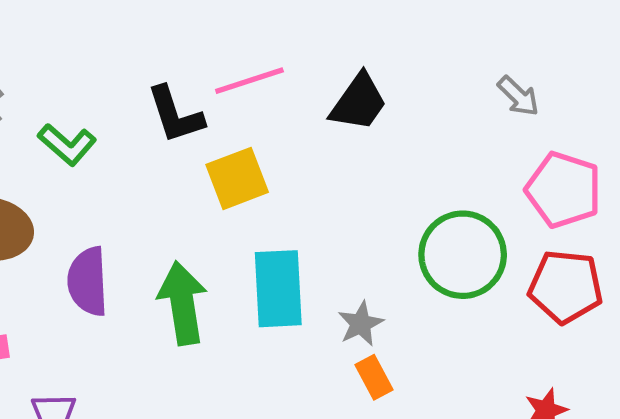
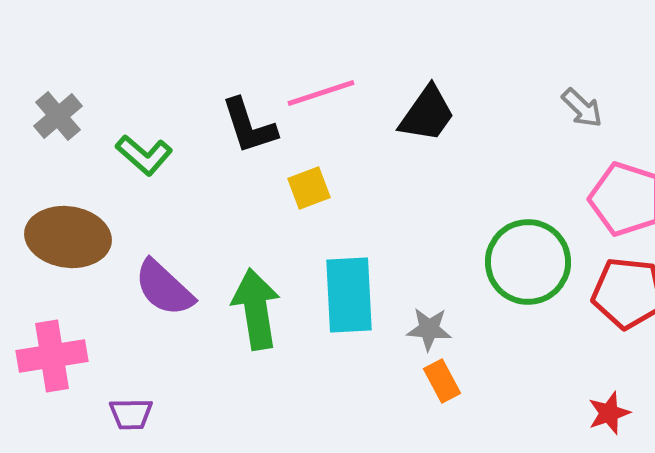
yellow square: (237, 178) -> (309, 188), size x0.7
purple semicircle: (88, 281) -> (164, 288), turned -44
gray star: (361, 324) -> (429, 329), turned 30

